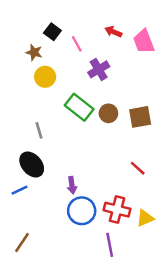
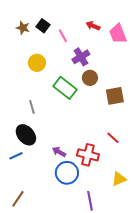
brown star: (34, 52) -> (23, 28), moved
brown circle: (108, 113) -> (90, 78), moved
purple arrow: (72, 185) -> (59, 152), turned 128
red cross: (117, 210) -> (88, 155), moved

